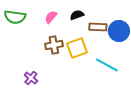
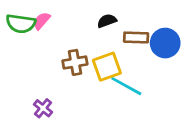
pink semicircle: (51, 17) -> (42, 21), moved
cyan line: (107, 65) -> (126, 86), moved

